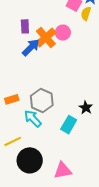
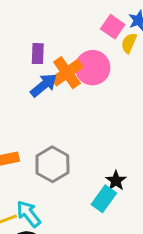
pink circle: (63, 33) -> (93, 68), size x1.5
cyan arrow: (33, 118) -> (29, 214), moved
cyan rectangle: (69, 125) -> (104, 199), moved

